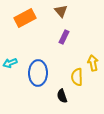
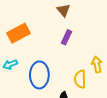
orange rectangle: (25, 18) -> (18, 33), moved

